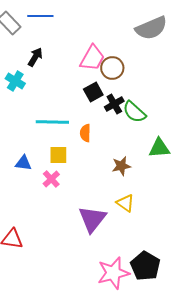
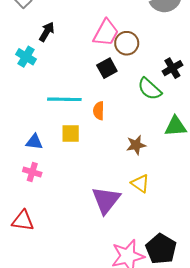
black cross: (114, 104) -> (172, 68), moved
pink cross: (51, 179) -> (32, 172), moved, turned -30

